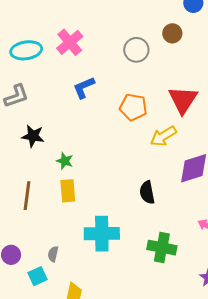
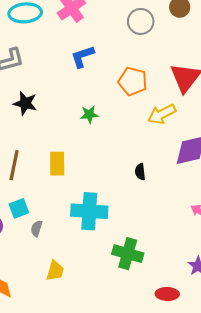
green star: (65, 161) -> (89, 114), moved, turned -30
black semicircle: (147, 192) -> (140, 172), size x0.7
green cross: (162, 248) -> (128, 254), moved
cyan square: (38, 276) -> (19, 208), moved

